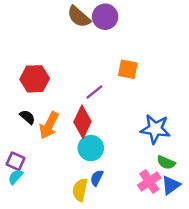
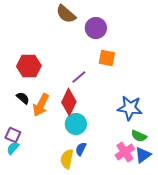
purple circle: (105, 17) -> (96, 28), moved

